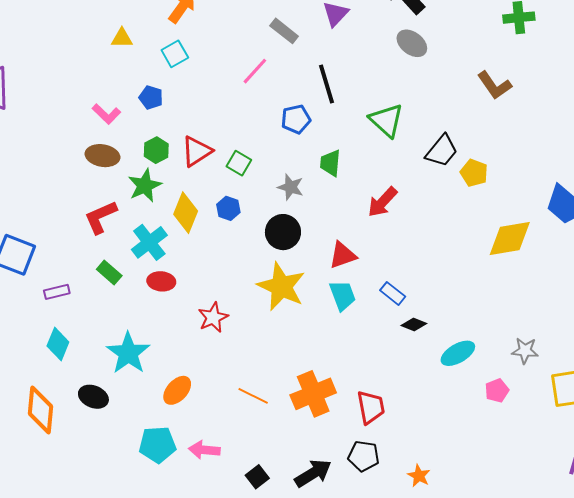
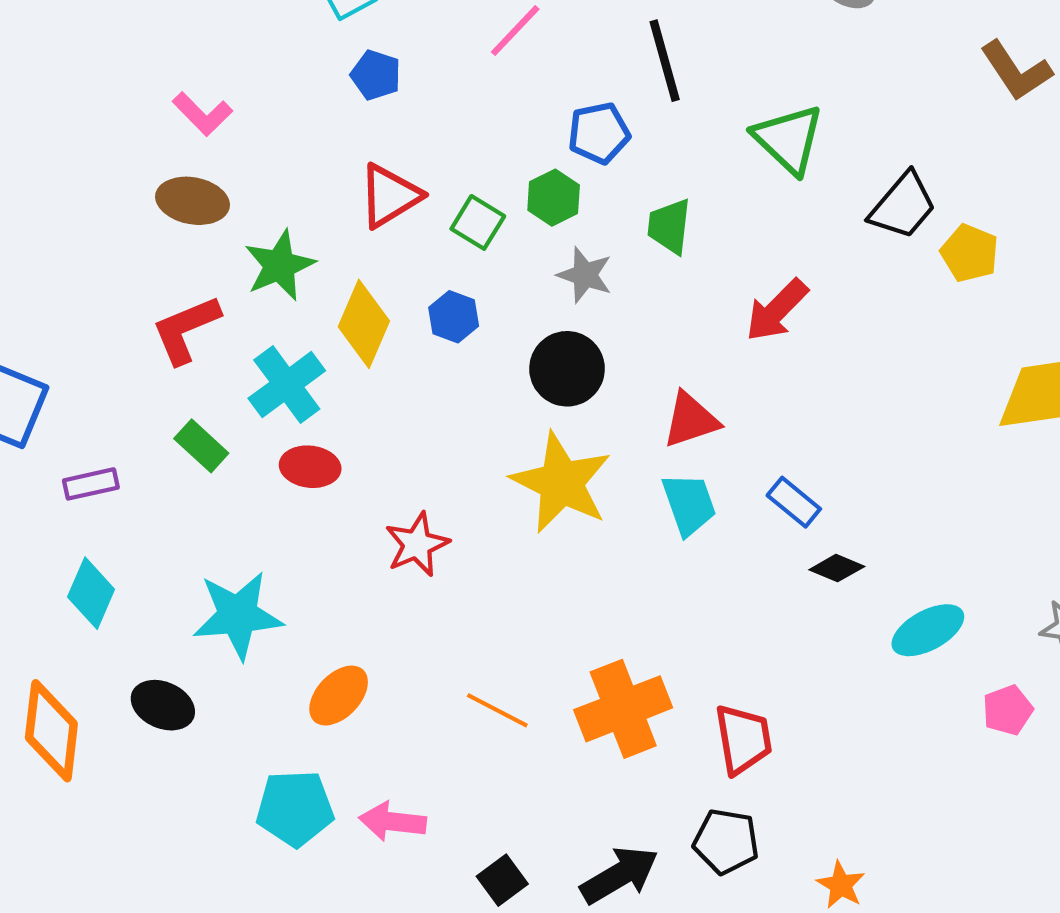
blue pentagon: (151, 97) -> (376, 75), moved
green hexagon: (156, 150) -> (554, 198), moved
cyan star: (128, 353) -> (238, 615), turned 30

